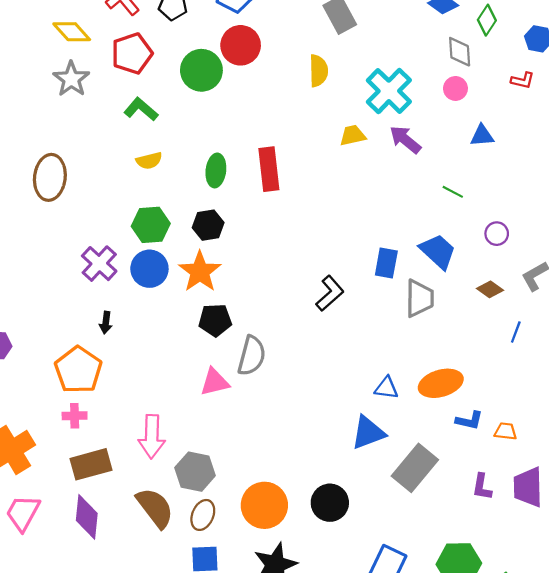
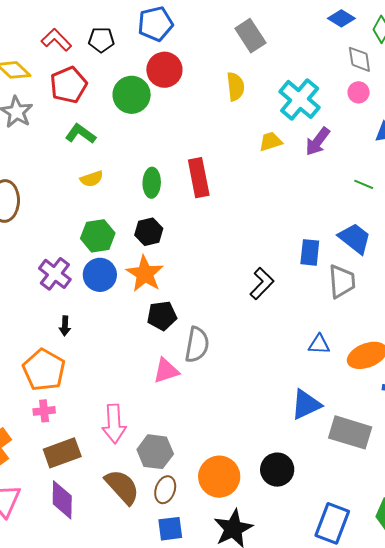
purple arrow: (405, 140) -> (318, 141), turned -88
blue triangle: (386, 388) -> (319, 344), moved
gray rectangle: (415, 468) -> (350, 432), turned 72

